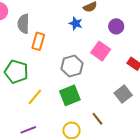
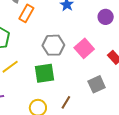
pink square: (101, 51) -> (84, 48), moved
brown line: (97, 119) -> (66, 102), turned 56

